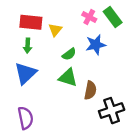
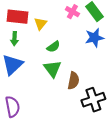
blue star: (96, 45) -> (94, 38), moved
green triangle: (68, 78) -> (52, 69), turned 36

